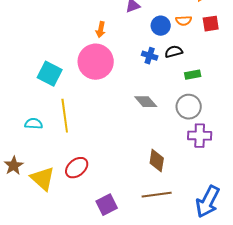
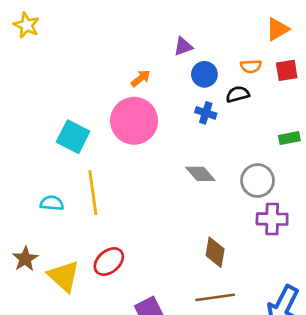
blue circle: (161, 26) -> (204, 74), moved
orange arrow: (101, 30) -> (141, 78), turned -140
black semicircle: (174, 52) -> (238, 94), moved
green rectangle: (193, 75) -> (289, 138), moved

